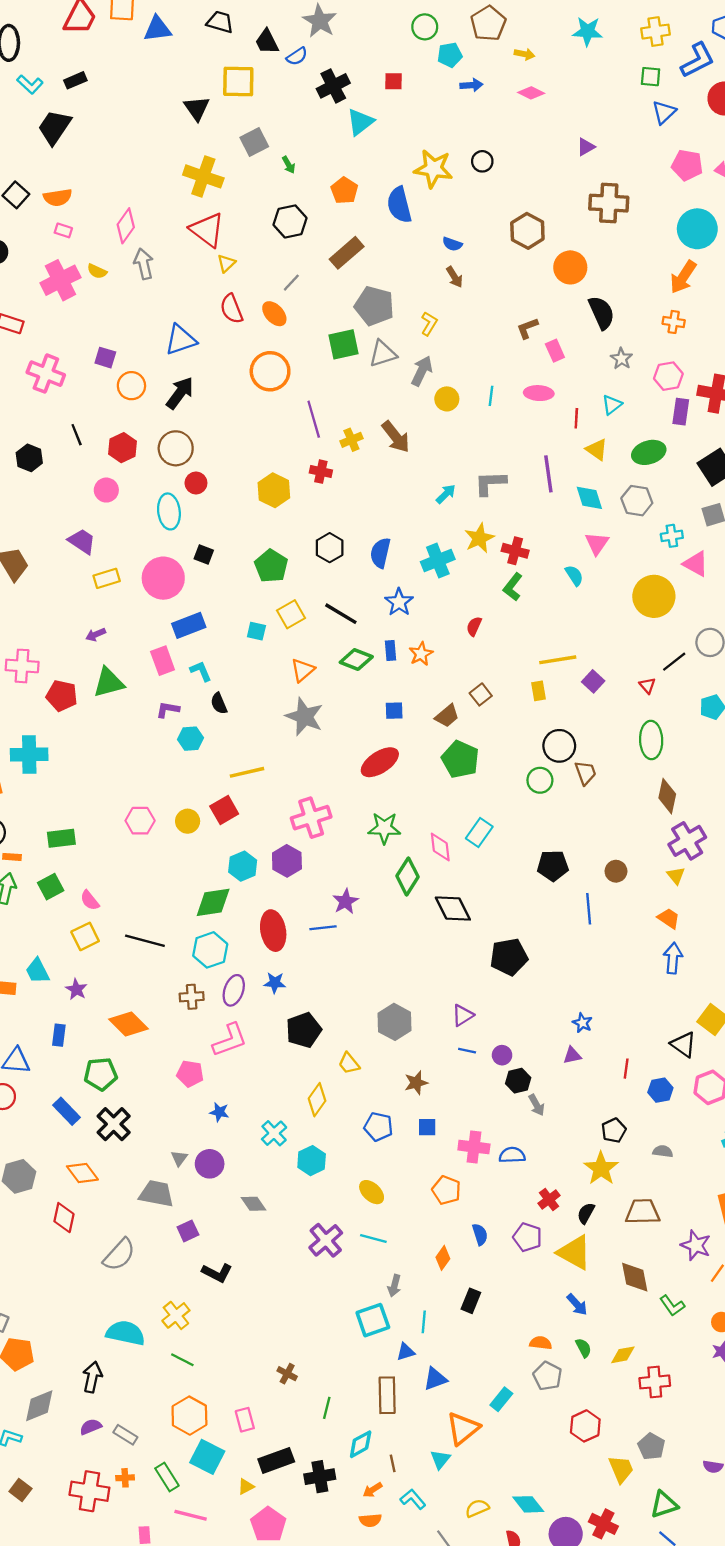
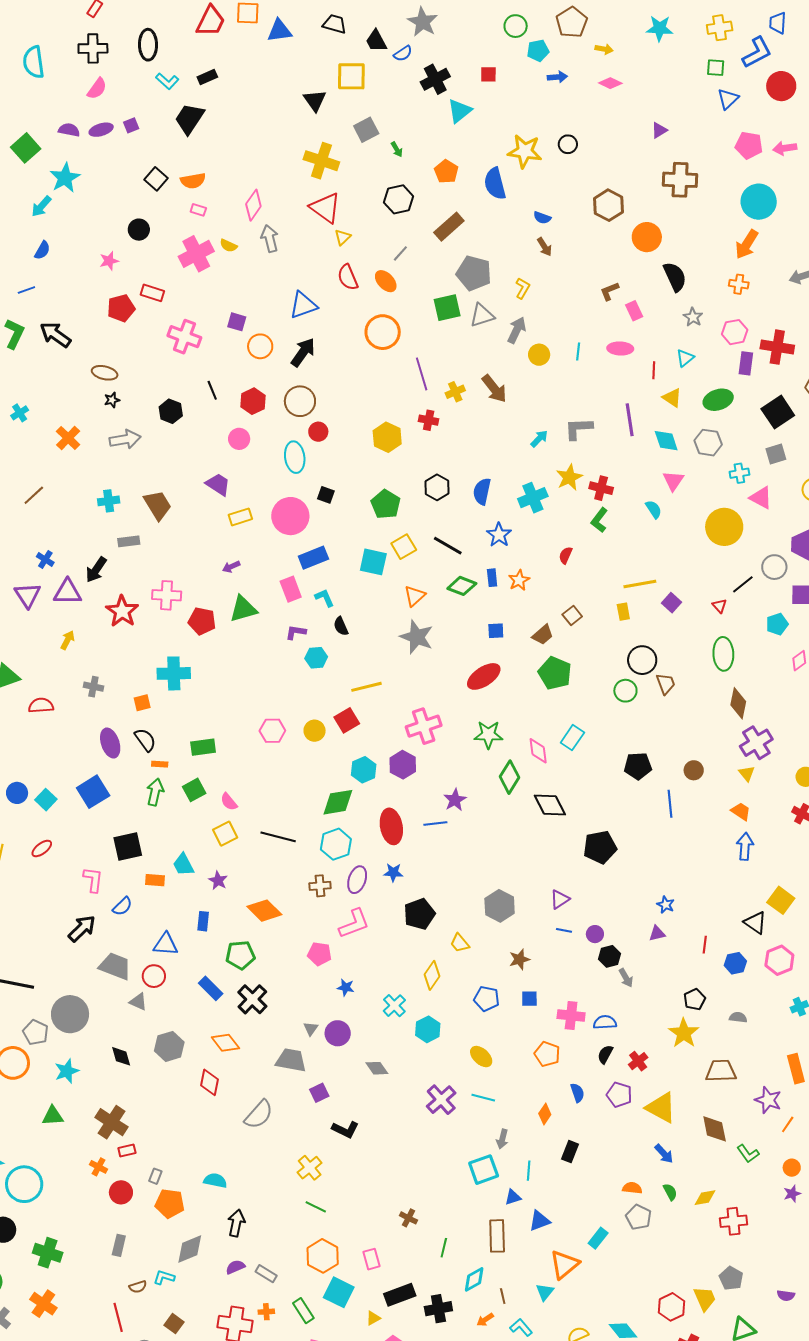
cyan square: (256, 631) -> (373, 562), size x1.6
black semicircle: (586, 1213) -> (605, 1054), moved
cyan semicircle: (126, 1333) -> (215, 1181), moved, size x0.7
red hexagon: (585, 1426) -> (672, 1307), moved

